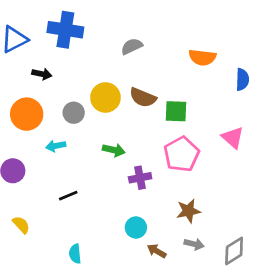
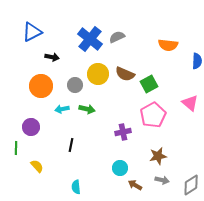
blue cross: (65, 30) -> (90, 39), moved, turned 30
green square: (176, 111) -> (149, 84), turned -30
green arrow: (114, 150) -> (87, 109), moved
black line: (68, 196) -> (71, 145), turned -56

